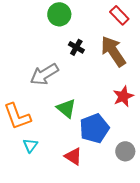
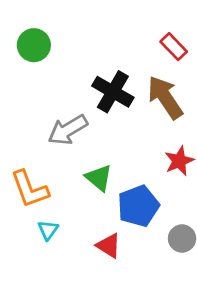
green circle: (59, 14) -> (34, 45), moved
black cross: (76, 47) -> (113, 92), size x1.8

